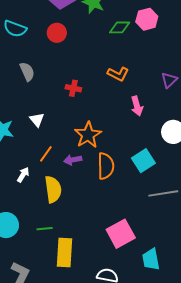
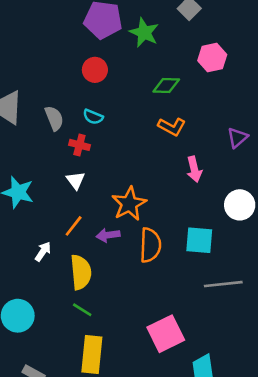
green diamond: (120, 27) -> (166, 86), moved
cyan semicircle: (15, 29) -> (93, 117), moved, size x0.7
red cross: (73, 88) -> (79, 145), moved
white triangle: (37, 120) -> (76, 180), moved
cyan square: (143, 161) -> (199, 240), turned 35
green line: (45, 229) -> (82, 310), moved, turned 35

